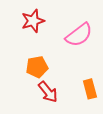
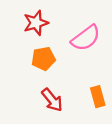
orange pentagon: (37, 67) -> (43, 59), moved

